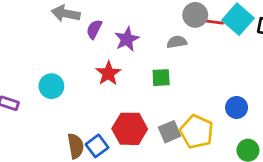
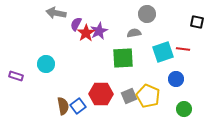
cyan square: (238, 19) -> (163, 52), moved, turned 30
red line: (214, 22) -> (183, 49), moved
red star: (108, 73) -> (86, 33), moved
green square: (161, 78) -> (123, 58), size x1.6

